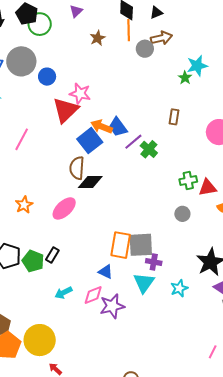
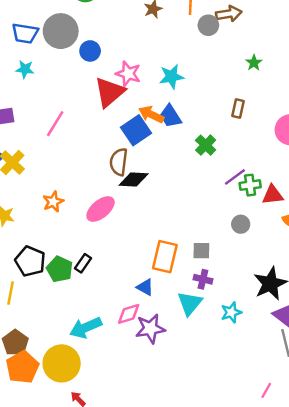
cyan star: (197, 66) -> (171, 77), moved
purple line: (133, 142) -> (235, 177), moved
gray square: (141, 245) -> (201, 251), moved, size x0.6
cyan arrow: (63, 293) -> (86, 328), moved, size x1.5

